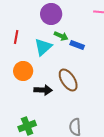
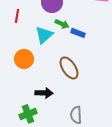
red line: (16, 37) -> (17, 16), moved
black arrow: (43, 90) -> (44, 93), moved

